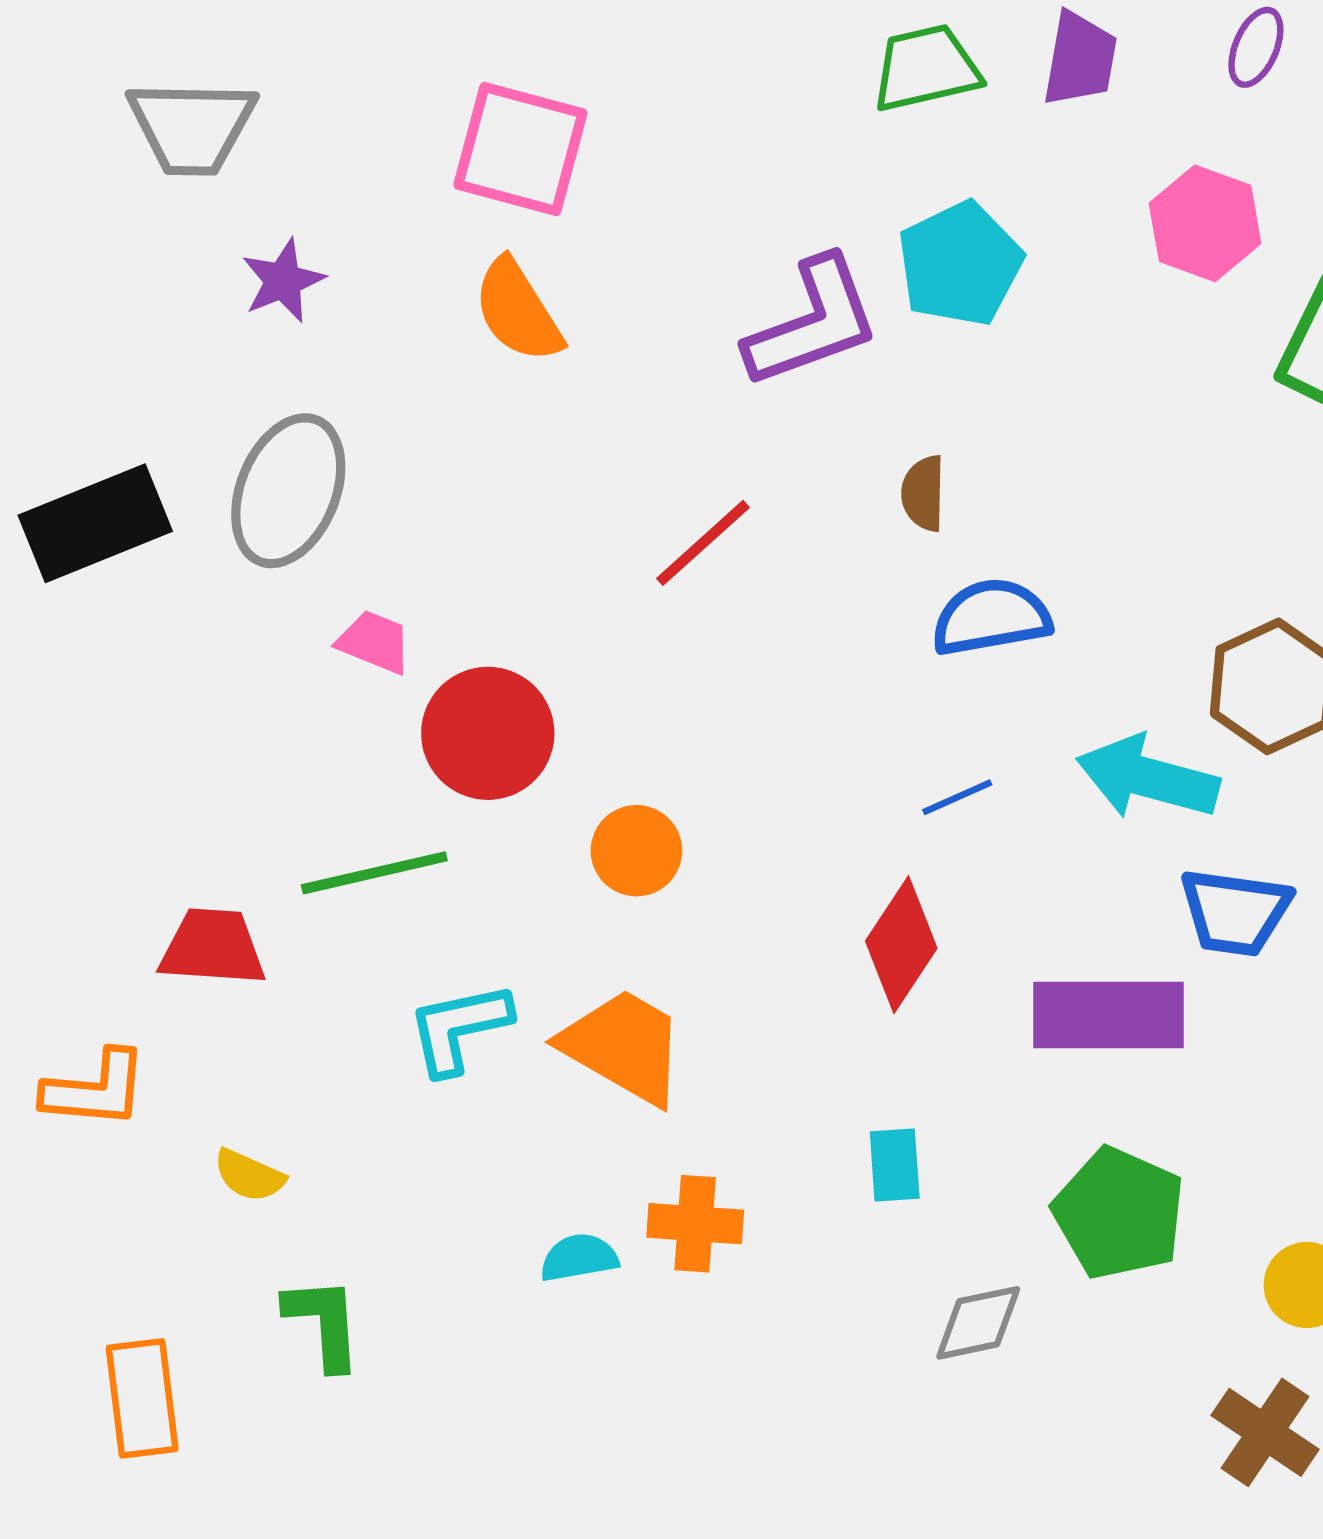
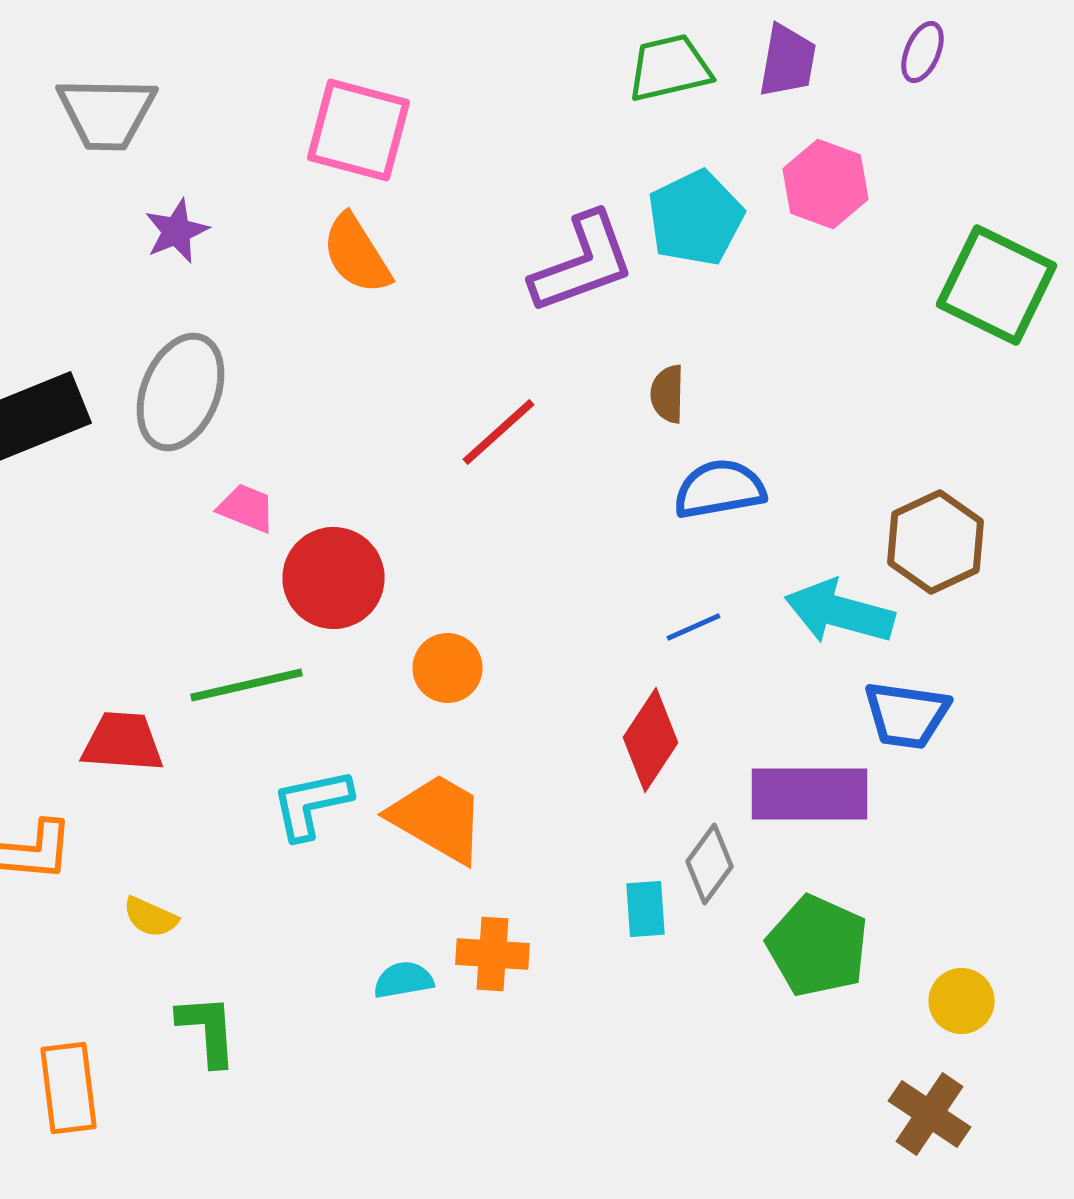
pink hexagon: (1205, 223) -> (826, 184), moved
gray diamond: (978, 1323) -> (710, 864), moved, turned -42

